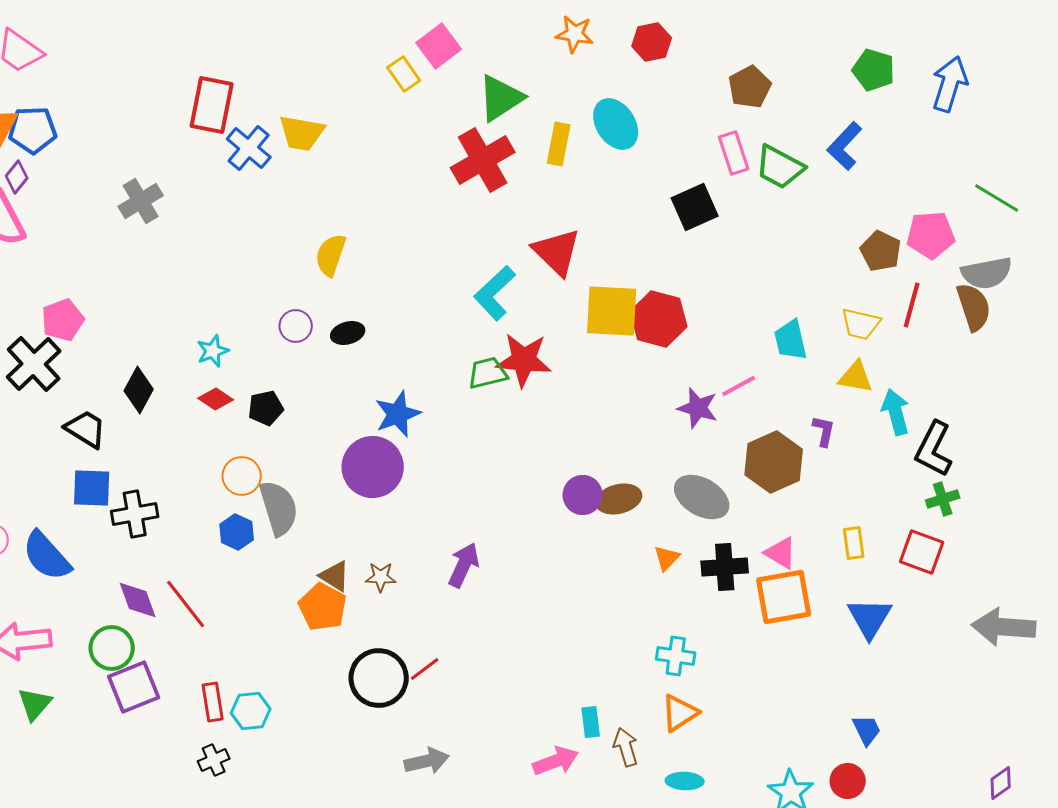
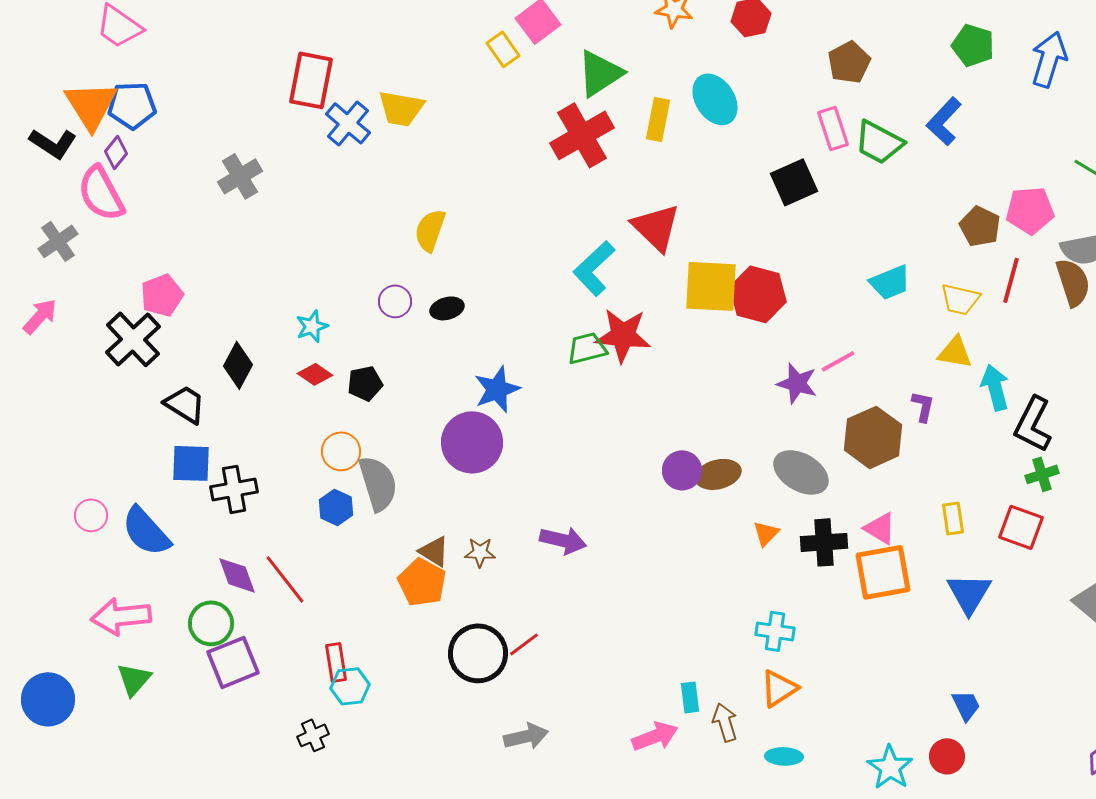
cyan trapezoid: (791, 340) -> (890, 282), moved, turned -99
purple arrow: (464, 565) -> (563, 540), turned 78
red rectangle: (213, 702) -> (336, 662), moved

